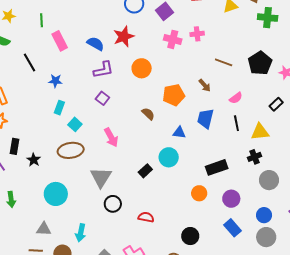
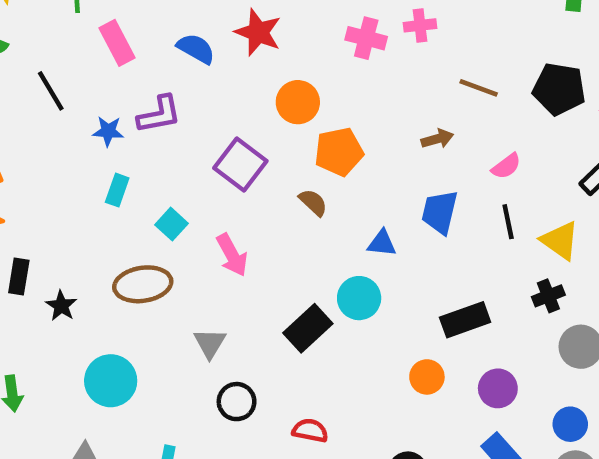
red star: (124, 37) -> (258, 32), turned -30
black pentagon: (260, 63) -> (559, 89), turned -30
purple L-shape: (103, 70) -> (159, 114), moved
brown arrow: (205, 85) -> (437, 139), turned -64
orange pentagon: (174, 95) -> (339, 152), moved
purple square: (102, 98) -> (240, 164), moved, size x1.6
cyan square: (75, 124) -> (171, 224), moved
yellow triangle: (260, 132) -> (560, 241), turned 42
black rectangle: (145, 171) -> (308, 328), size x1.5
gray triangle: (101, 177) -> (210, 343), size x0.7

